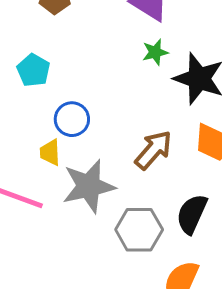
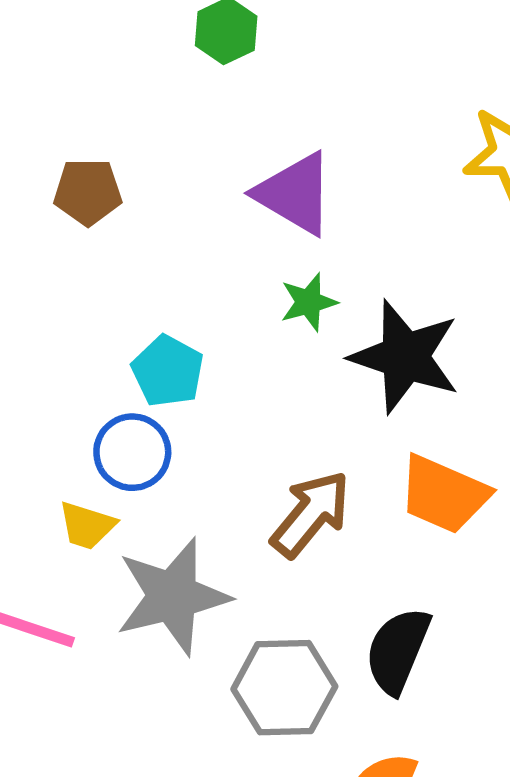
cyan pentagon: (33, 70) -> (168, 371), moved
yellow trapezoid: (50, 152) -> (87, 526), turned -68

